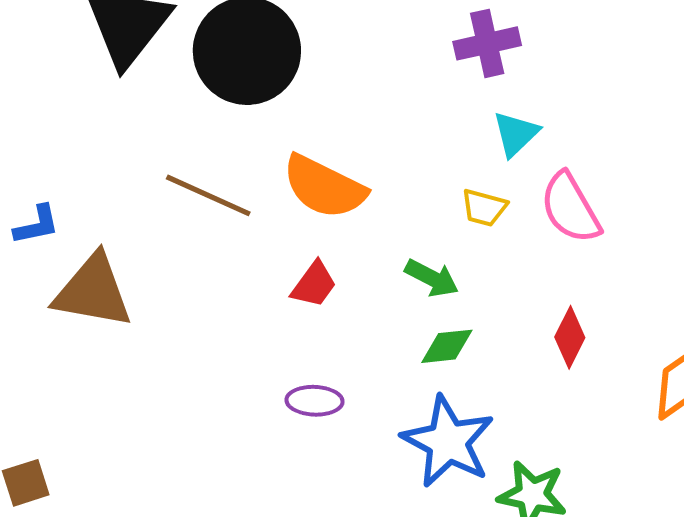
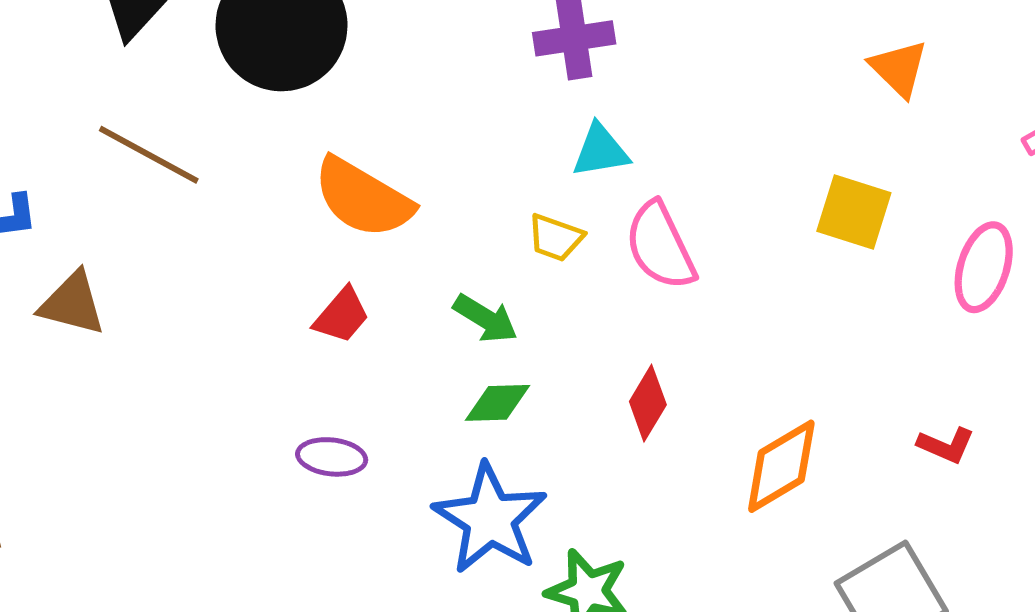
cyan triangle: (516, 134) -> (600, 151), turned 30
brown line: (208, 195) -> (149, 155), moved
brown triangle: (93, 291) -> (72, 304), size x0.7

